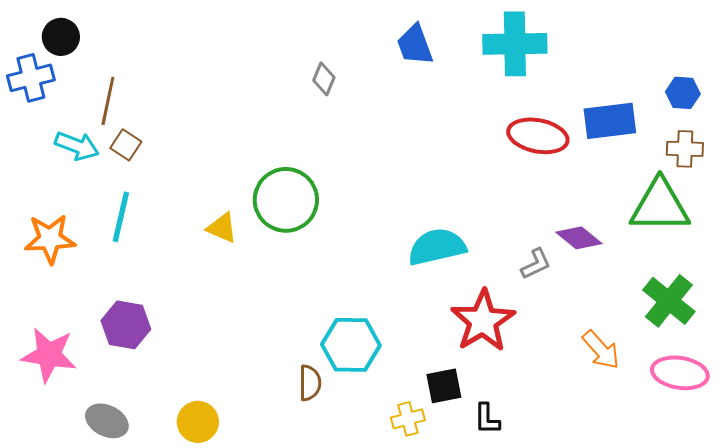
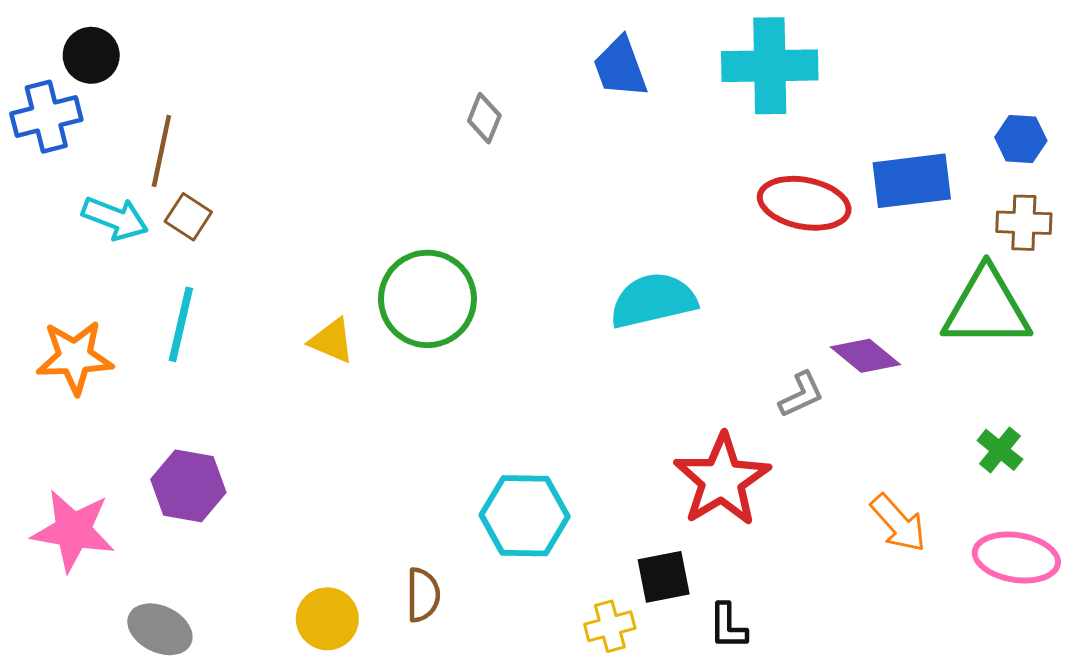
cyan semicircle: (437, 247) -> (653, 300), moved
green cross: (669, 301) -> (1000, 450), size x0.6
brown semicircle: (310, 383) -> (423, 595), moved
yellow circle: (198, 422) -> (327, 619), moved

